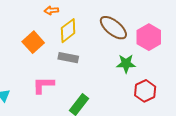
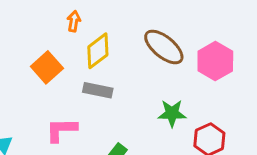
orange arrow: (51, 10) -> (74, 21), turned 104
green star: (126, 64) -> (172, 113), moved

